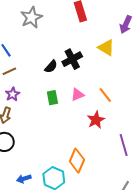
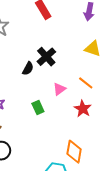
yellow triangle: (106, 48) -> (93, 49), moved
green rectangle: (52, 98) -> (38, 107), moved

